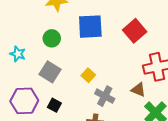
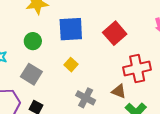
yellow square: (88, 75) -> (71, 65), moved

